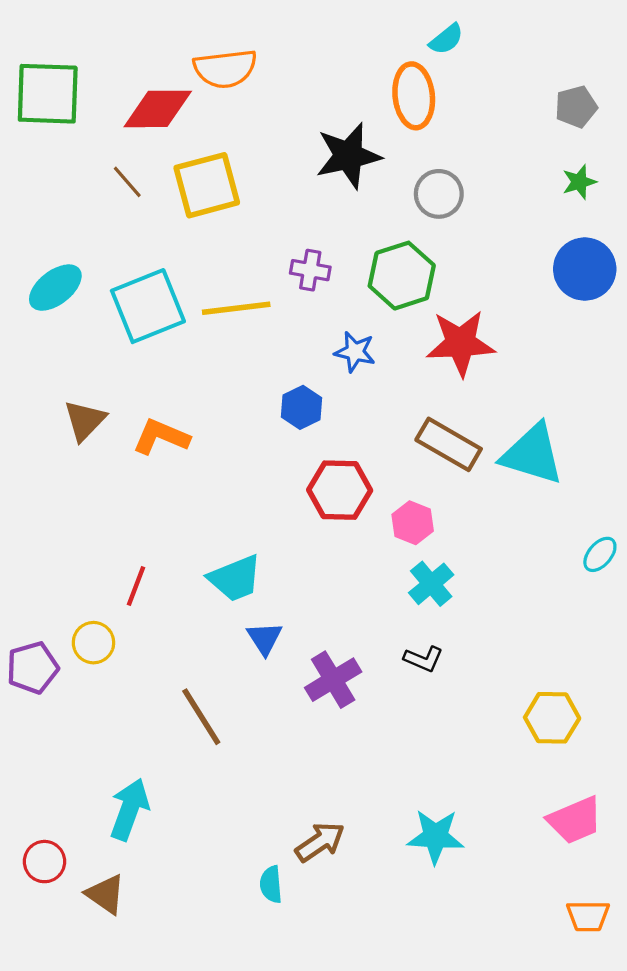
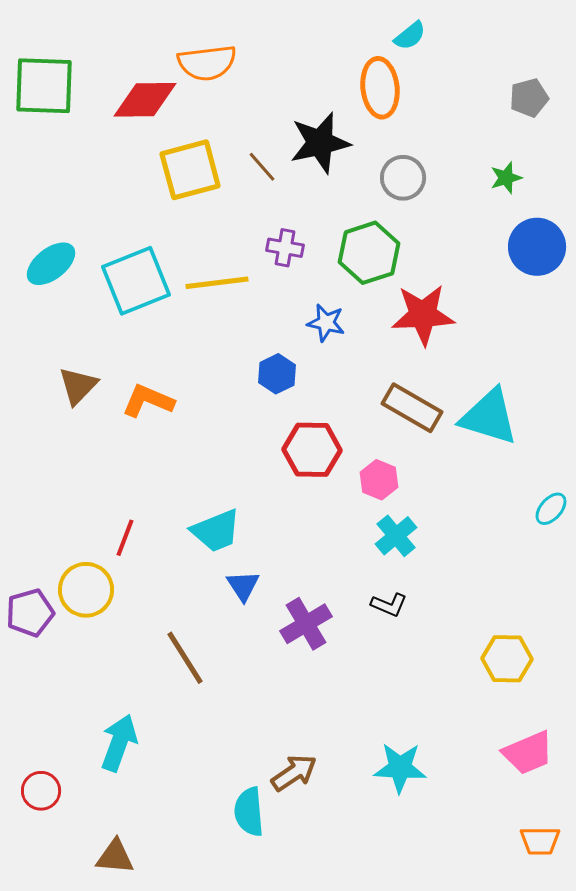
brown line: (127, 182) -> (262, 167), moved
green star: (579, 182) -> (506, 178), moved
yellow circle: (93, 643) -> (86, 590), size x1.4
cyan semicircle: (271, 884) -> (249, 812), size x1.4
brown triangle: (105, 894) -> (115, 857), moved, turned -30

